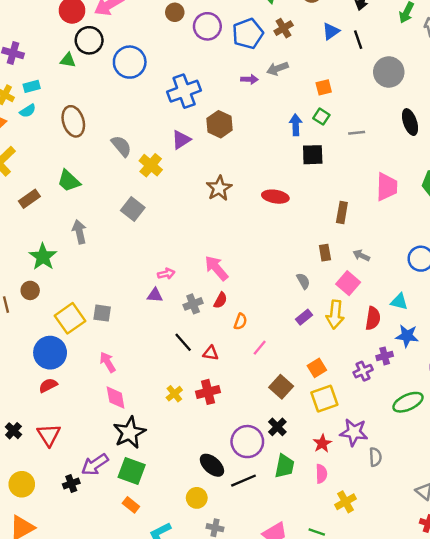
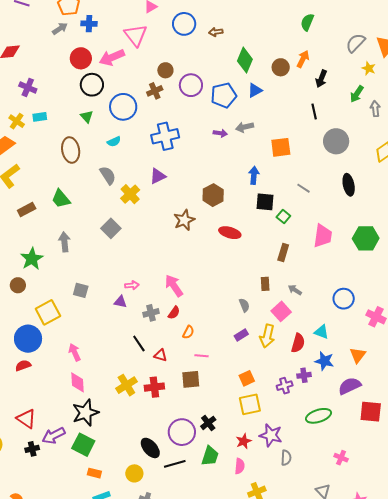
brown cross: (284, 28) -> (155, 91), moved
blue triangle: (331, 31) -> (255, 90), moved
green triangle: (68, 60) -> (87, 117), moved, turned 32
orange square: (324, 87) -> (281, 147), size x1.5
cyan semicircle: (28, 111) -> (114, 142), moved
green square: (321, 117) -> (283, 216), moved
brown hexagon: (220, 124) -> (213, 195), moved
gray line: (357, 133) -> (303, 188), turned 32
gray square: (102, 313) -> (81, 290), moved
pink line: (260, 348) -> (202, 356), turned 48
brown square: (281, 387) -> (191, 379), moved, turned 36
yellow cross: (174, 394) -> (126, 385), size x1.5
red triangle: (49, 435) -> (26, 419), moved, turned -30
orange rectangle: (131, 505) -> (94, 473), moved, turned -32

